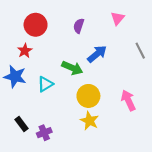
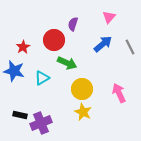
red circle: (36, 25) -> (54, 40), moved
blue arrow: (97, 54) -> (103, 44), moved
black rectangle: (22, 124) -> (20, 115), turned -40
purple cross: (44, 133) -> (41, 123), size x1.5

